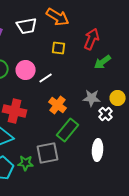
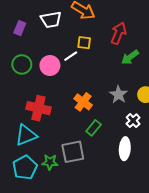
white line: (46, 78) -> (71, 56), moved
gray star: (92, 98) -> (119, 95), turned 30
white cross: (106, 114) -> (133, 121), moved
green rectangle: (68, 130) -> (94, 128), size x0.7

